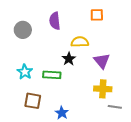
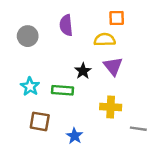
yellow semicircle: (80, 42) -> (105, 40), moved
purple triangle: (102, 61) -> (113, 66), moved
yellow cross: (103, 89) -> (111, 107), moved

